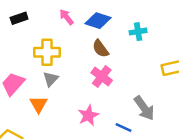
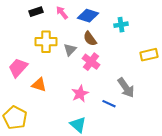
black rectangle: (19, 18) -> (36, 12), moved
gray triangle: (51, 79) -> (70, 50), moved
orange triangle: (39, 104) -> (39, 85), turned -42

